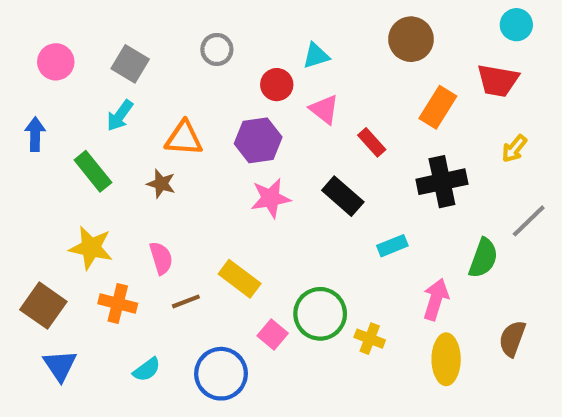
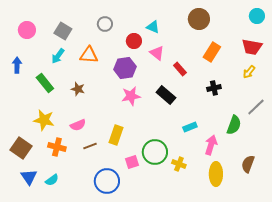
cyan circle: (516, 25) -> (257, 16), moved
cyan triangle: (316, 56) -> (153, 27), turned 40
red trapezoid: (498, 80) -> (252, 47), moved
orange triangle: (184, 138) -> (89, 55), moved
black cross: (442, 182) -> (214, 88), size x0.6
cyan rectangle: (392, 246) -> (190, 127), moved
pink semicircle: (161, 258) -> (78, 125), turned 84
yellow rectangle: (240, 279) -> (116, 135), turned 72
pink square: (273, 334) -> (132, 162), turned 32
cyan semicircle: (147, 370) -> (52, 180), moved

